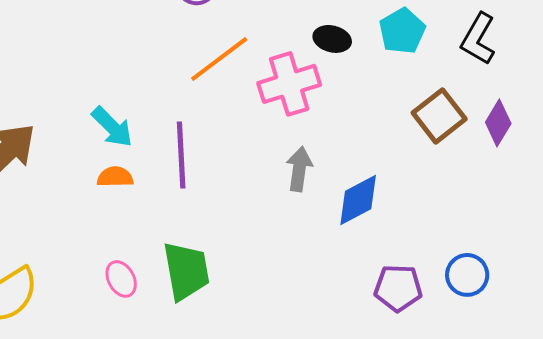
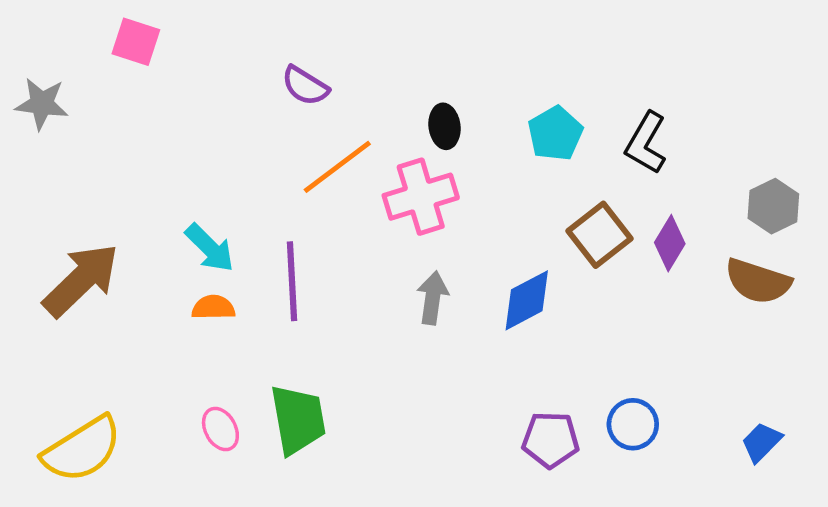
black ellipse: (332, 39) -> (445, 126), moved, turned 69
blue diamond: (358, 200) -> (527, 300), moved

